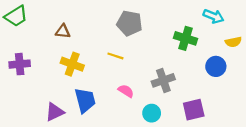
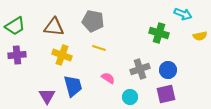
green trapezoid: (16, 16) -> (15, 26), moved
gray pentagon: (129, 23) -> (93, 21), moved
brown triangle: (63, 31) -> (54, 27), size x1.5
blue circle: (216, 66) -> (168, 70), moved
purple triangle: (55, 112) -> (47, 96), turned -36

